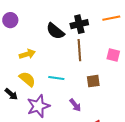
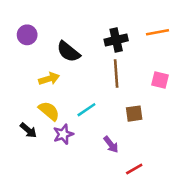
black semicircle: (55, 31) -> (68, 52), moved
cyan line: (56, 78) -> (86, 110), turned -42
purple star: (38, 106) -> (63, 134), moved, size x0.7

